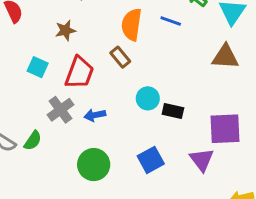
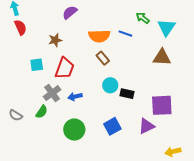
orange semicircle: (132, 25) -> (99, 36), turned -100
brown rectangle: (120, 57) -> (103, 58), moved
cyan square: (38, 67) -> (37, 65), turned -32
green semicircle: (33, 141) -> (42, 112), moved
purple triangle: (202, 160) -> (146, 126), turned 42

